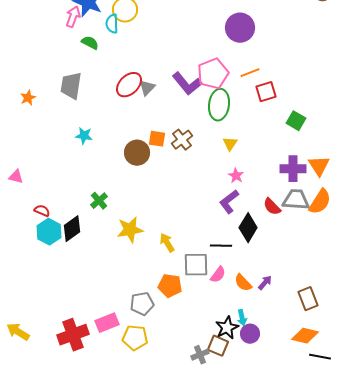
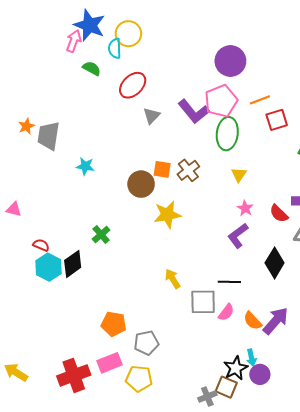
purple circle: (240, 28) -> (230, 61), moved
red ellipse: (129, 85) -> (133, 85), moved
gray trapezoid: (71, 86) -> (48, 136), moved
red semicircle: (272, 207) -> (279, 213), moved
black diamond: (248, 228) -> (275, 263), moved
yellow star: (130, 230) -> (167, 215), moved
purple arrow: (265, 283) -> (276, 321), size x1.8
orange pentagon: (170, 286) -> (114, 324), moved

